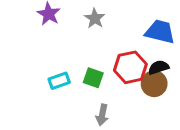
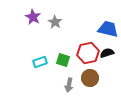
gray star: (95, 18) -> (55, 22), moved
brown circle: (154, 84) -> (90, 78), moved

